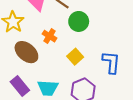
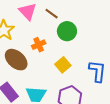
orange cross: (49, 36) -> (39, 45), turned 32

